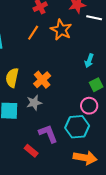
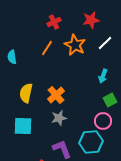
white line: (94, 18) -> (105, 43), moved, turned -56
gray star: (34, 103) -> (59, 118), moved

